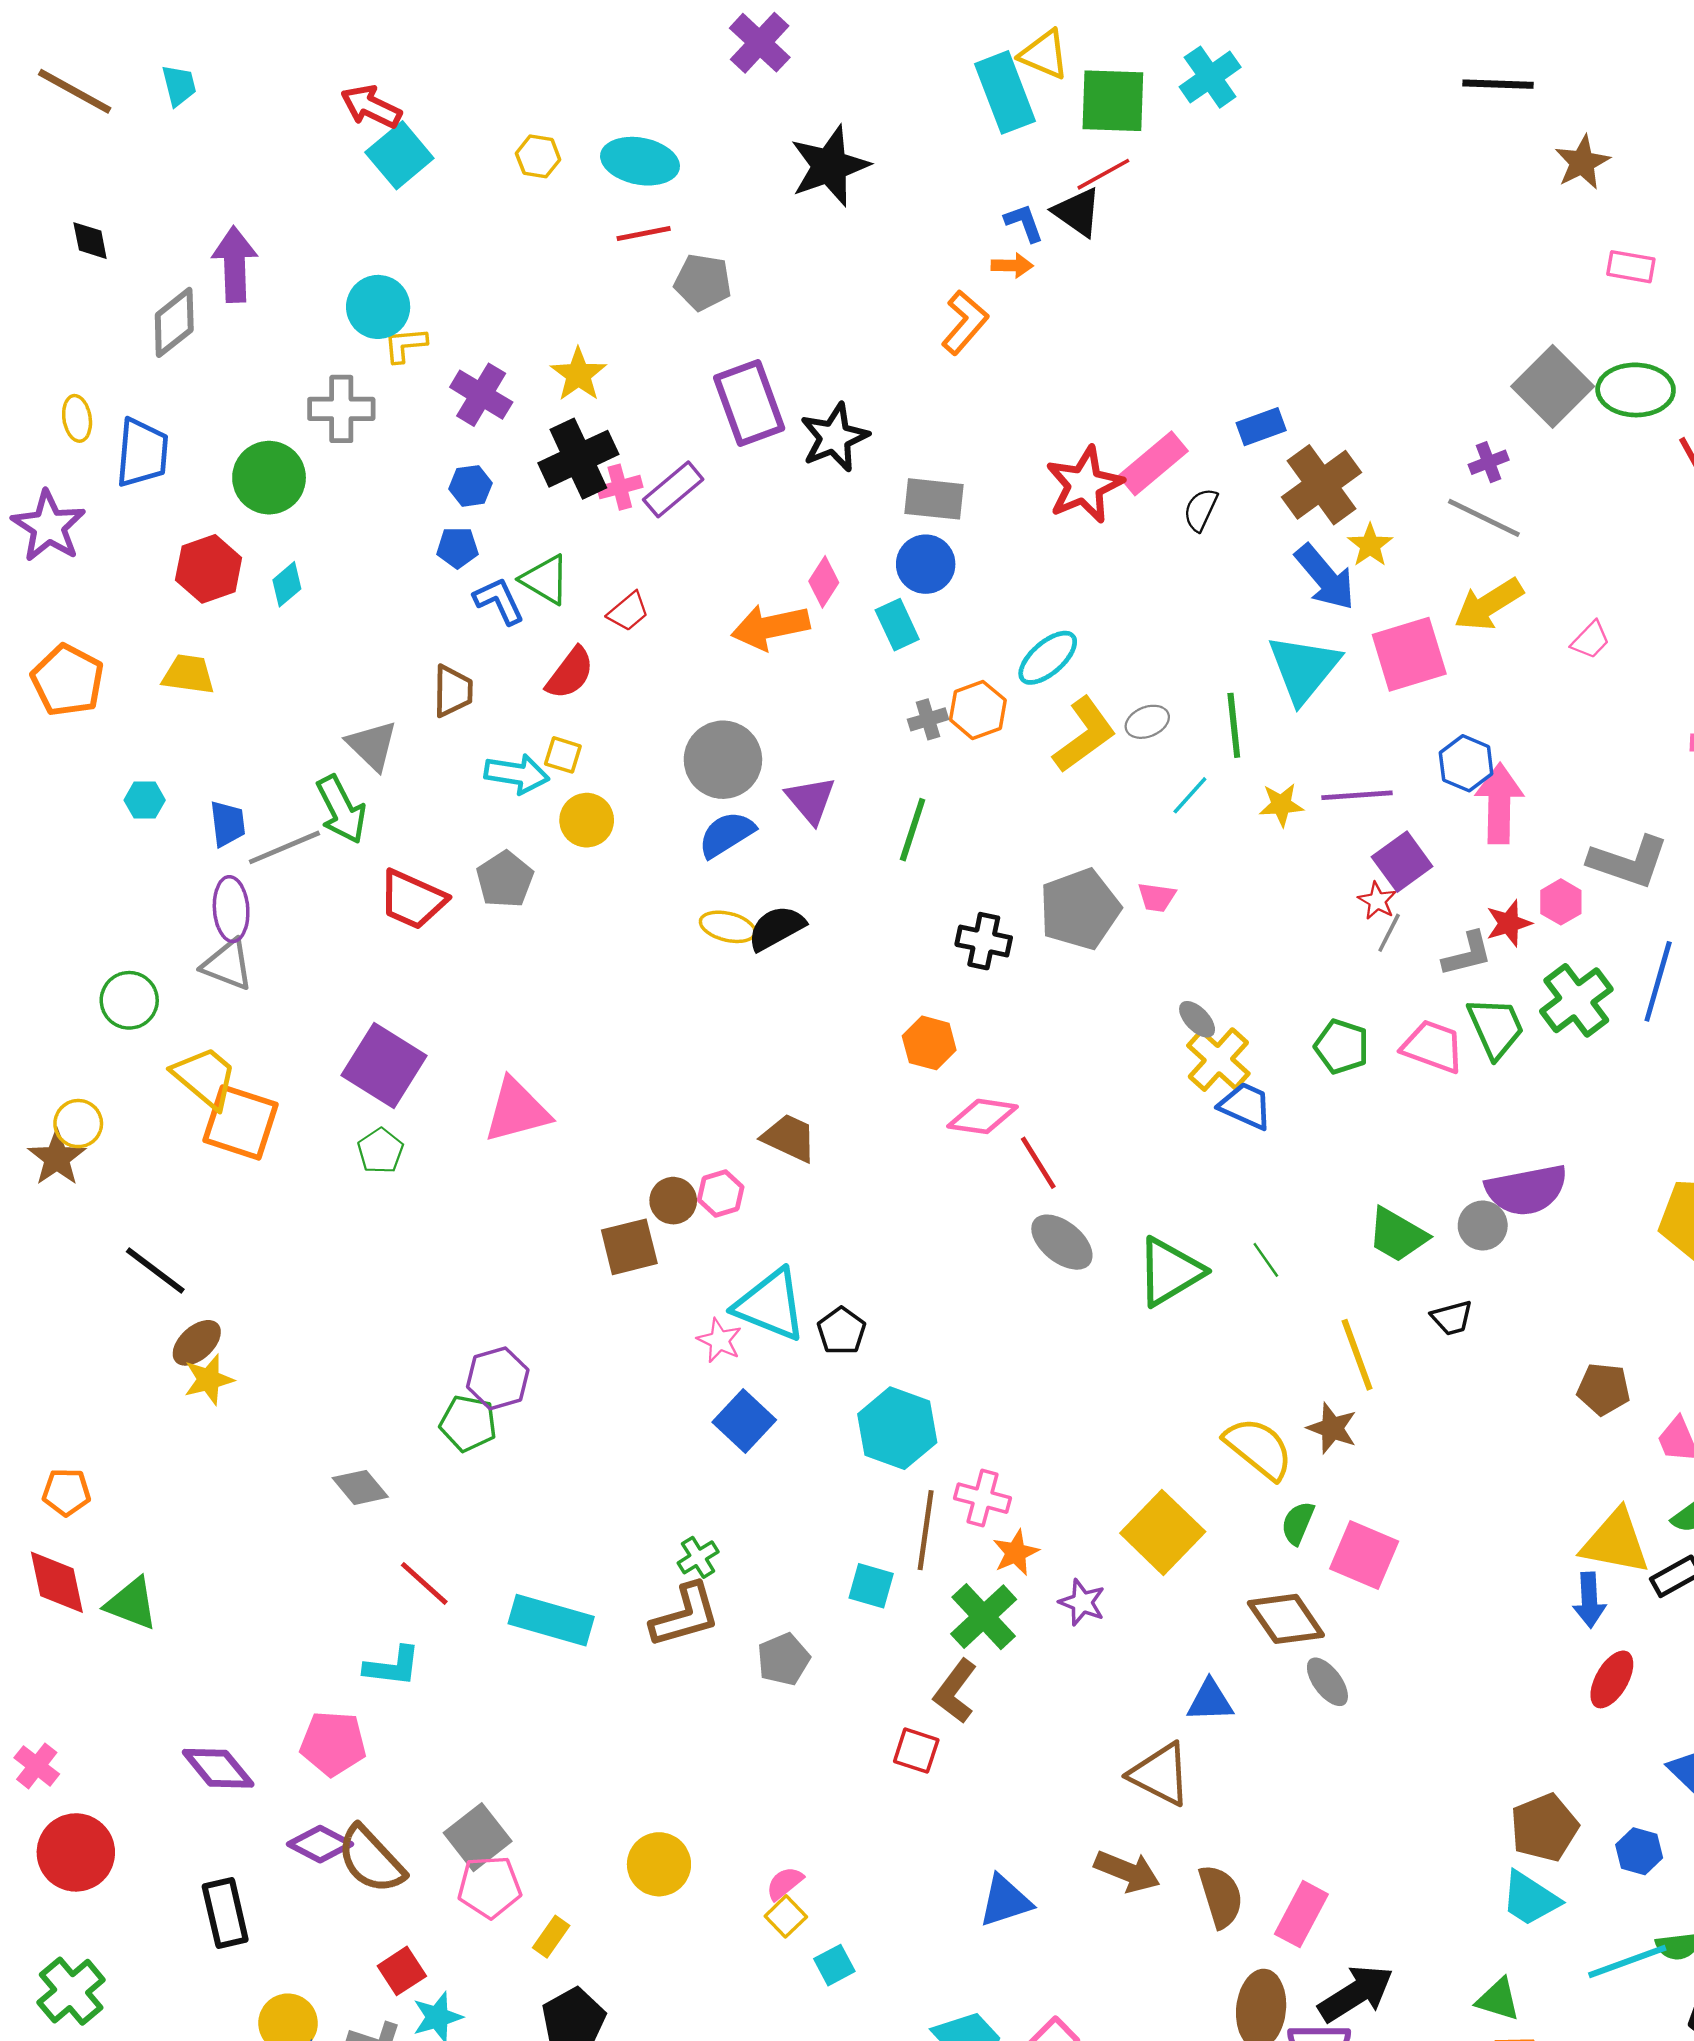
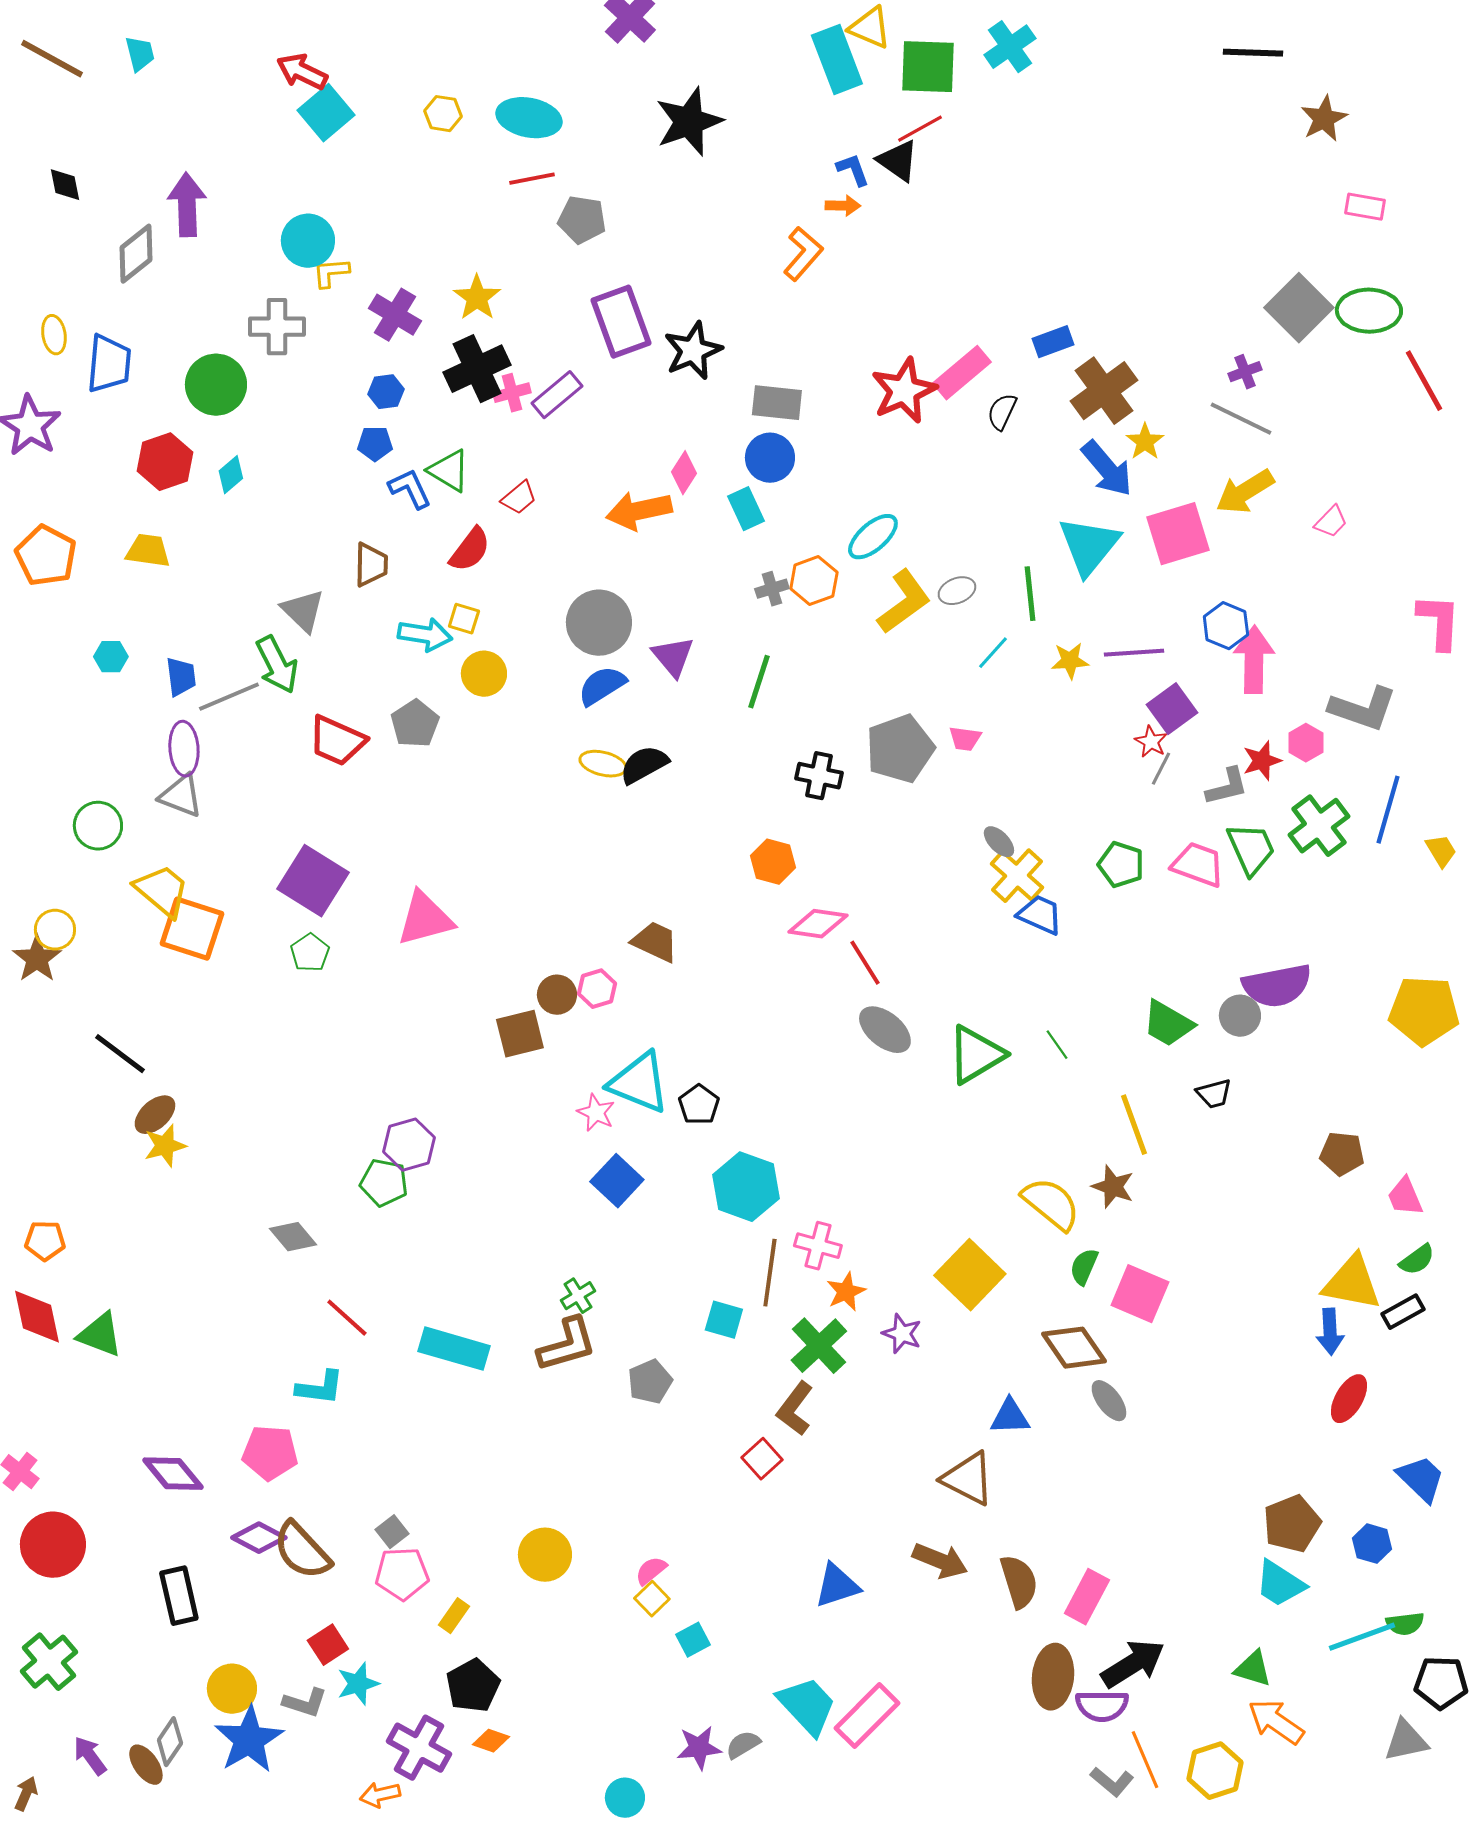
red square: (916, 1751) -> (762, 1459), turned 30
gray square: (478, 1837) -> (392, 1532), size x0.6

